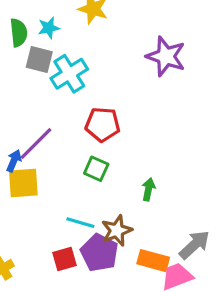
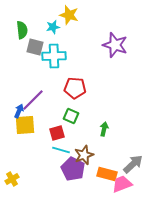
cyan star: (49, 28) -> (53, 27), moved
cyan cross: (69, 74) -> (54, 56), turned 30
red square: (65, 259) -> (57, 133), moved

